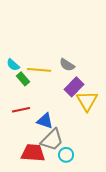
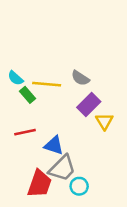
yellow triangle: (87, 101) -> (104, 121), size x0.7
red trapezoid: (33, 153) -> (39, 184), turned 105

